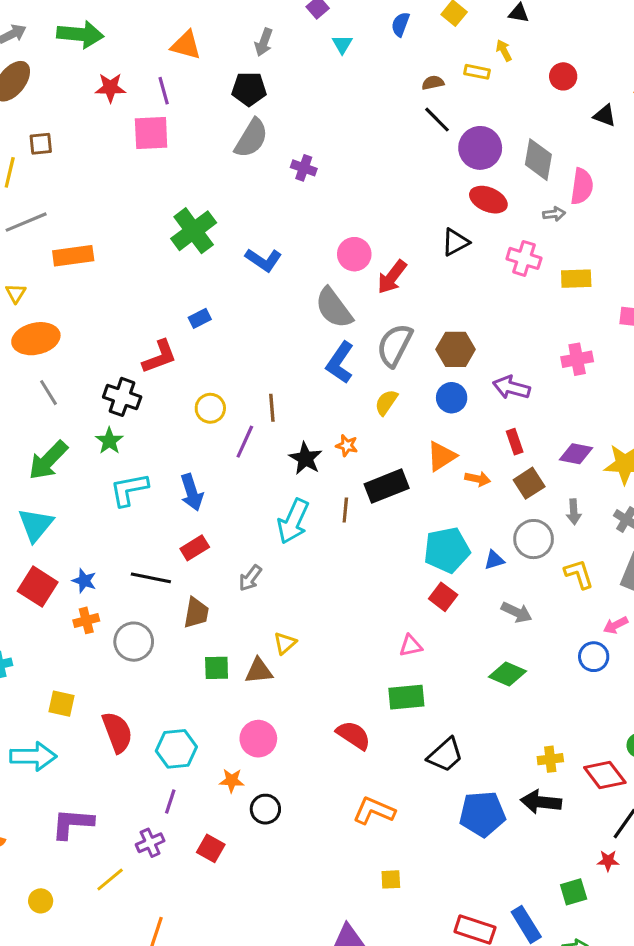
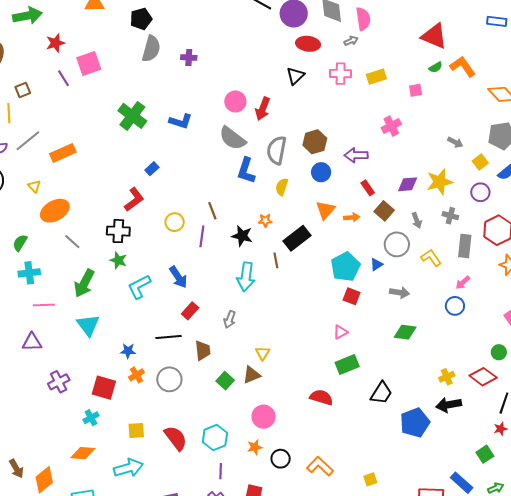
purple line: (164, 91) -> (63, 78), moved
red square: (38, 587) -> (104, 388), moved
green square: (217, 668) -> (225, 381), turned -30
orange L-shape: (374, 811) -> (320, 466), moved, turned 36

